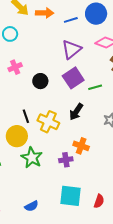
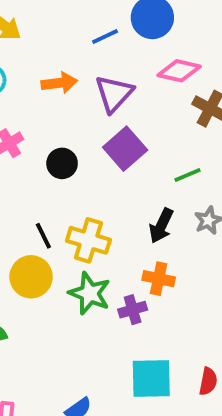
orange arrow: (45, 13) -> (59, 83), moved
green line: (95, 87) -> (187, 175), moved
black arrow: (76, 112) -> (161, 226), moved
green star: (32, 158) -> (90, 293), moved

